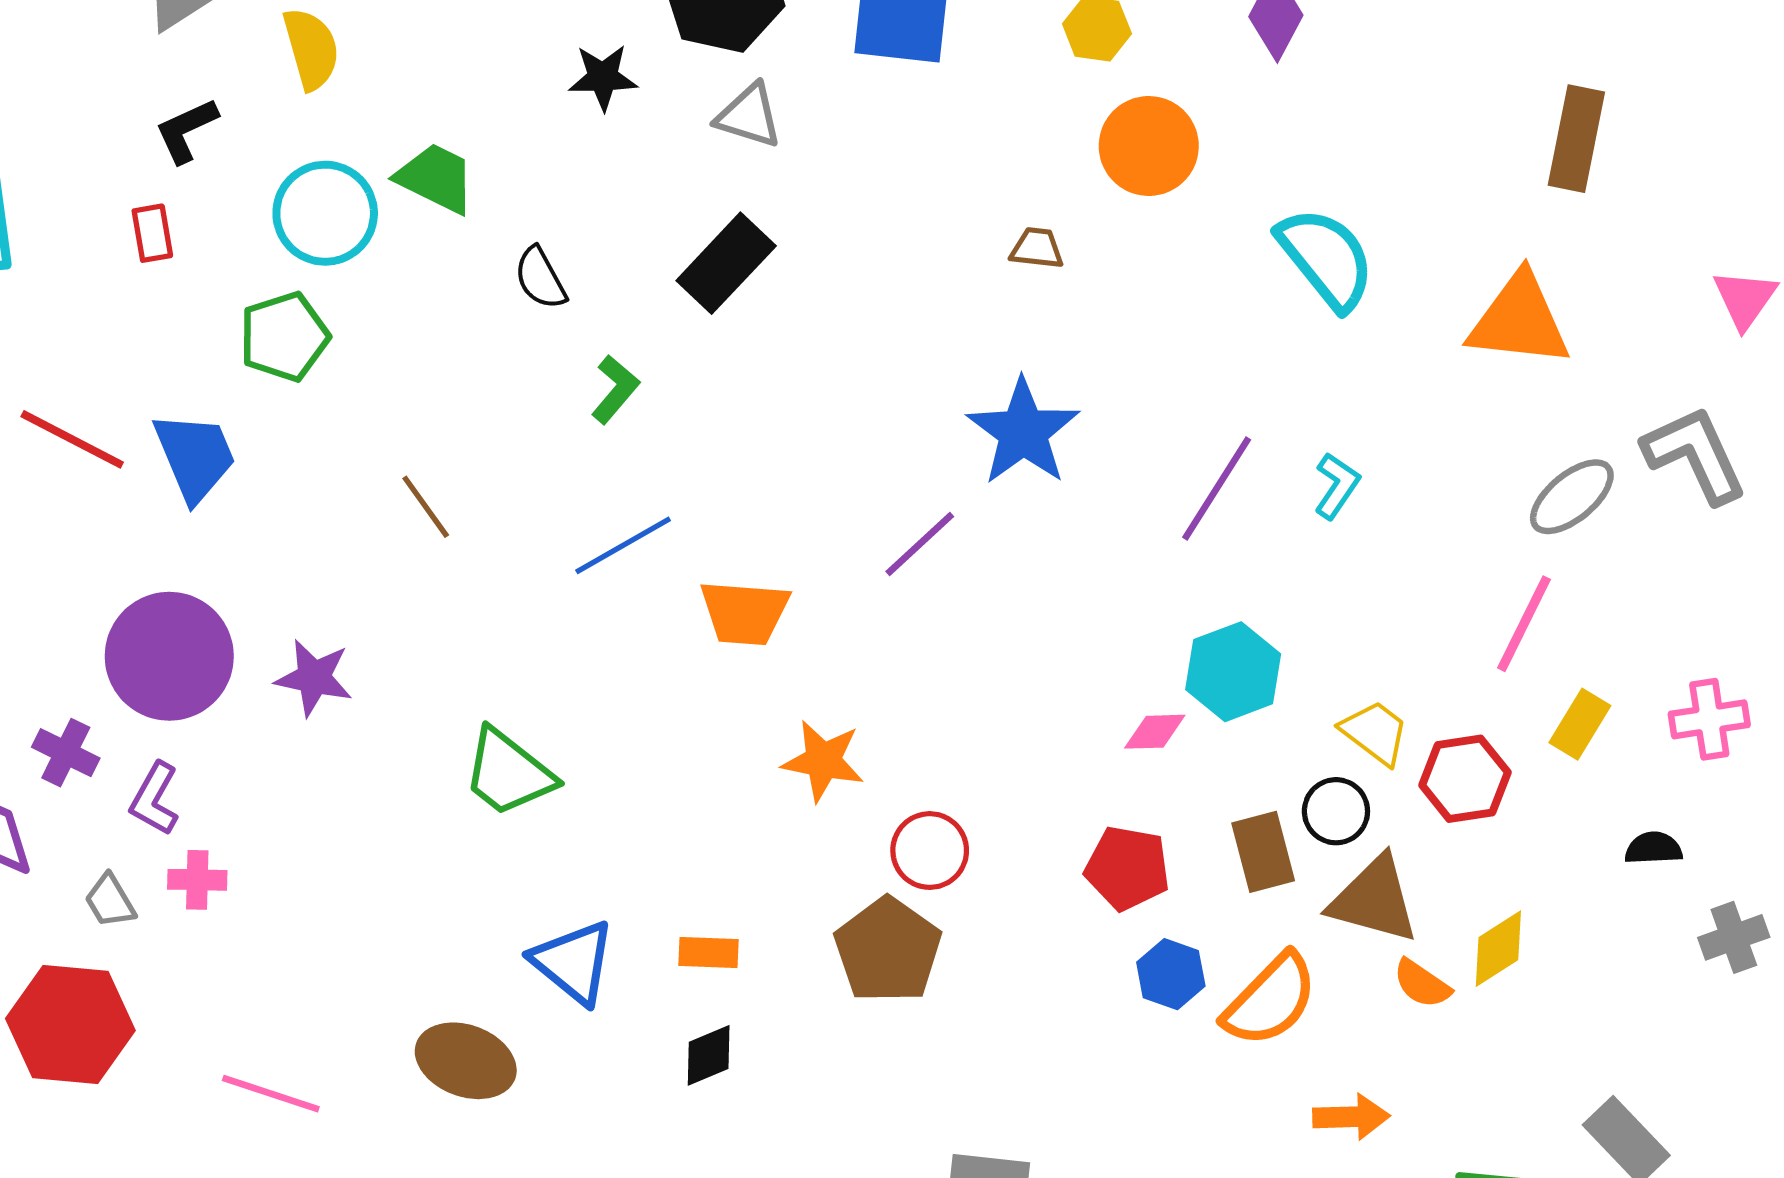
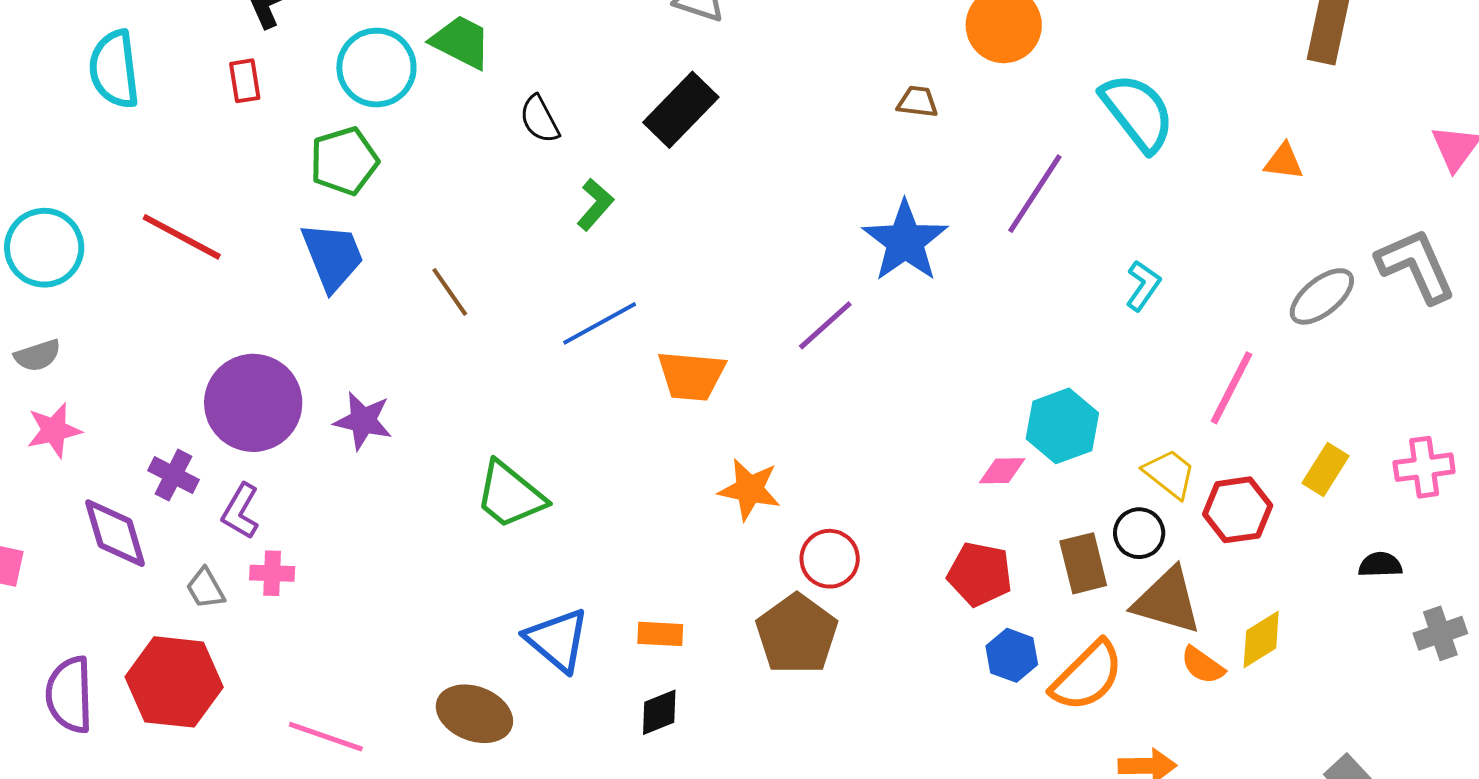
orange triangle: (1519, 320) -> (1284, 162), size x0.5
blue trapezoid: (195, 457) -> (333, 256), moved
purple line: (1217, 489) -> (1035, 194), moved
pink line: (1524, 624) -> (1231, 388), moved

